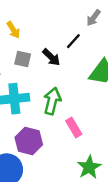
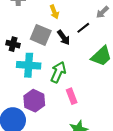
yellow arrow: (13, 30) -> (54, 12), moved
gray square: (23, 59) -> (41, 35), size x1.5

